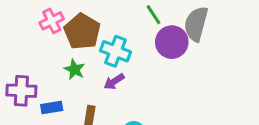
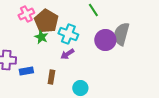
gray semicircle: (196, 24) -> (121, 34), moved
purple circle: (172, 42) -> (105, 40), moved
green star: (74, 69) -> (41, 37), moved

